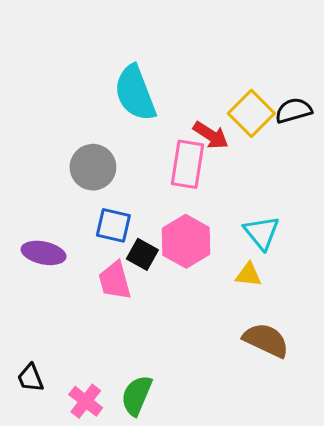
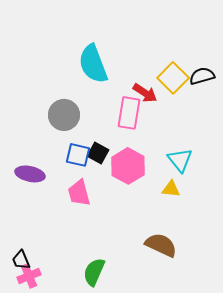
black square: (142, 254) -> (98, 153), moved
brown semicircle: (266, 340) -> (161, 245), moved
pink cross: (86, 401) -> (29, 276), moved, turned 30

